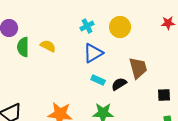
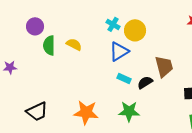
cyan cross: (87, 26) -> (113, 24), turned -32
yellow circle: (120, 27) -> (135, 30), moved

